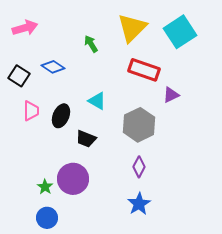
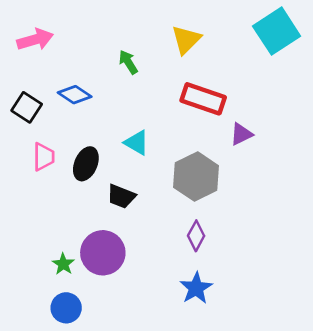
yellow triangle: (132, 28) -> (186, 40), size x0.7
cyan square: (180, 32) -> (277, 31), moved

